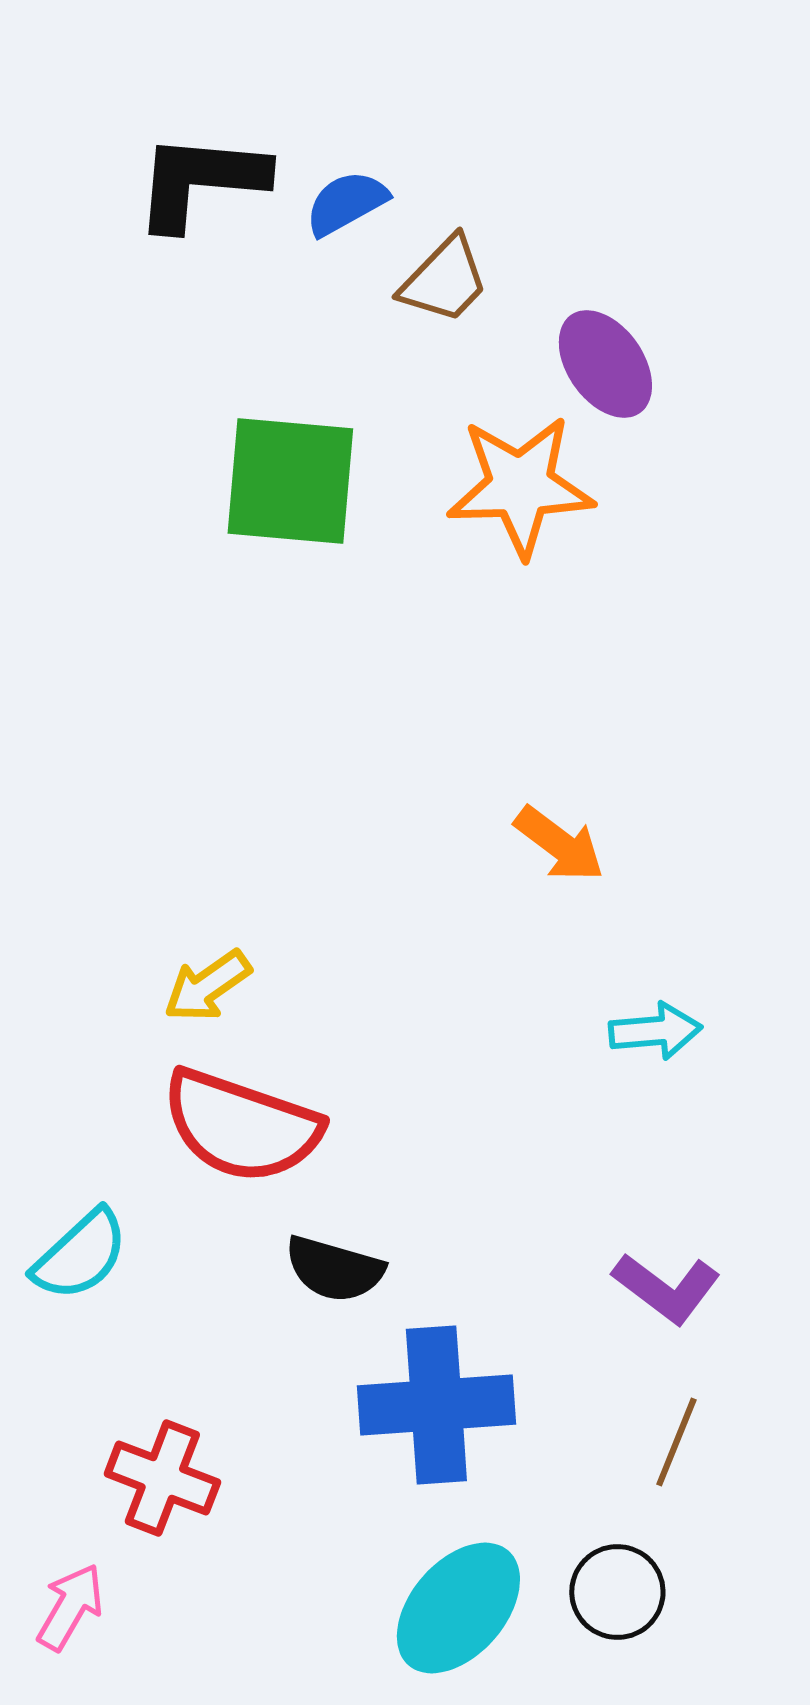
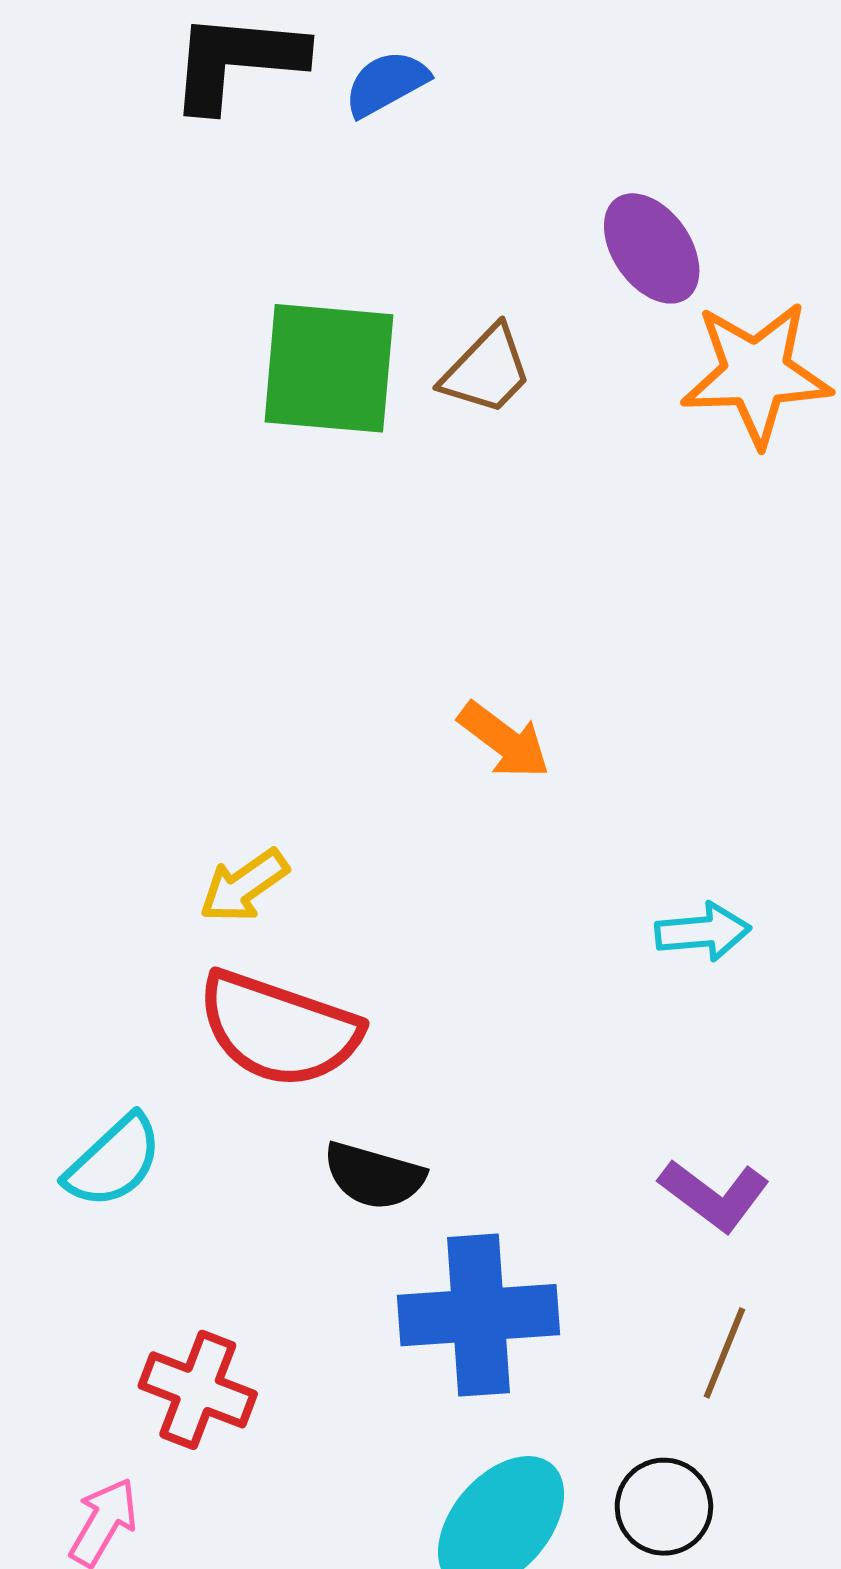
brown trapezoid: (444, 280) -> (487, 370), moved
orange star: (520, 486) -> (756, 373), moved
orange arrow: (559, 844) -> (504, 740), moved

